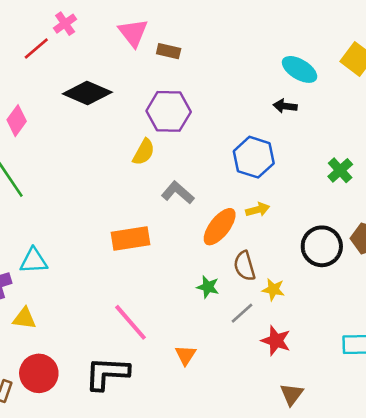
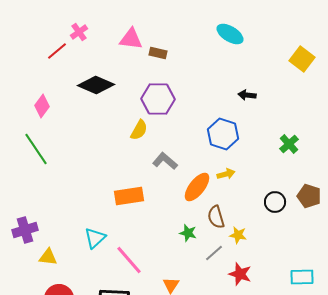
pink triangle: (133, 33) -> (131, 39), turned -45
cyan ellipse: (300, 69) -> (230, 34), moved
black circle: (322, 246) -> (275, 202), size x0.7
cyan triangle: (34, 261) -> (95, 238), moved, turned -40

